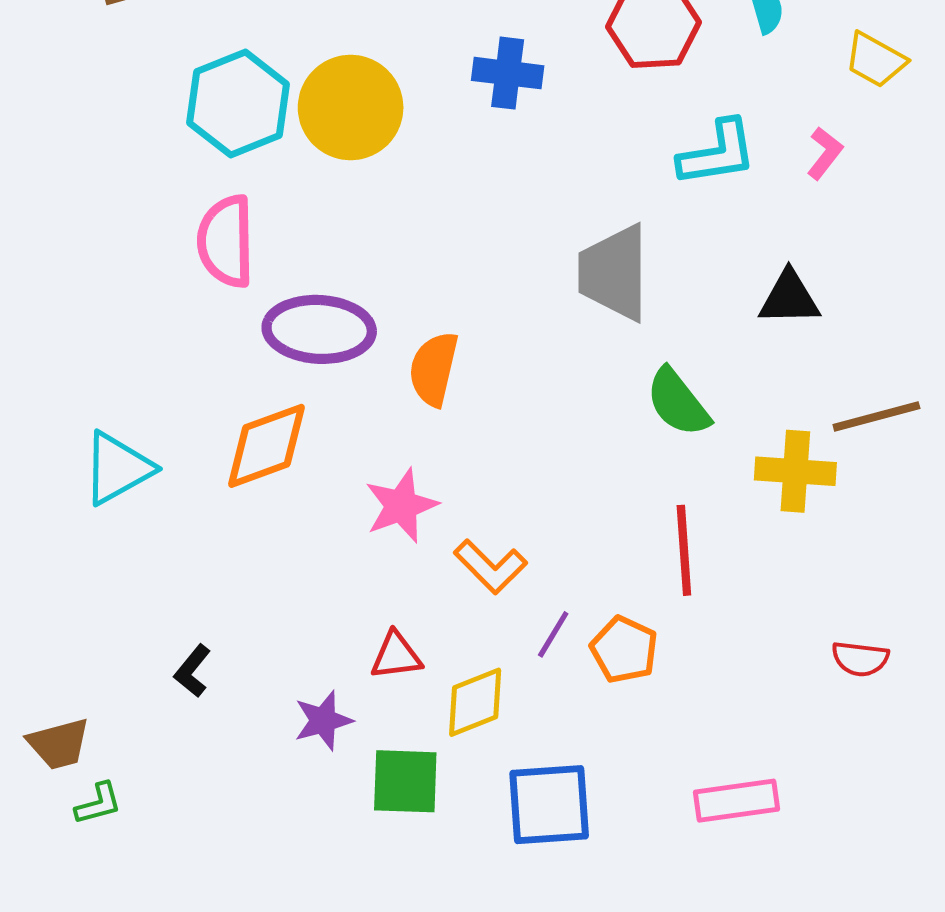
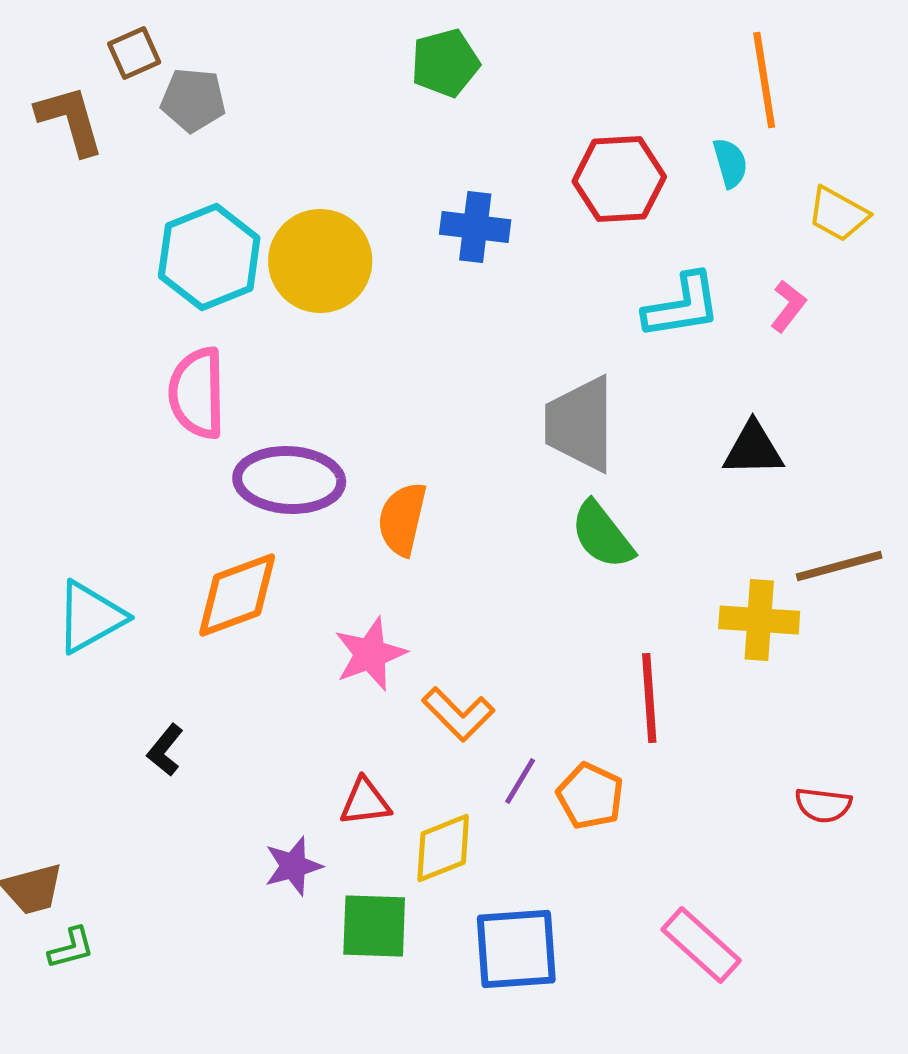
green semicircle: (678, 402) -> (602, 535), moved
black L-shape: (193, 671) -> (165, 750), moved
pink rectangle: (737, 801) -> (701, 945), turned 50

